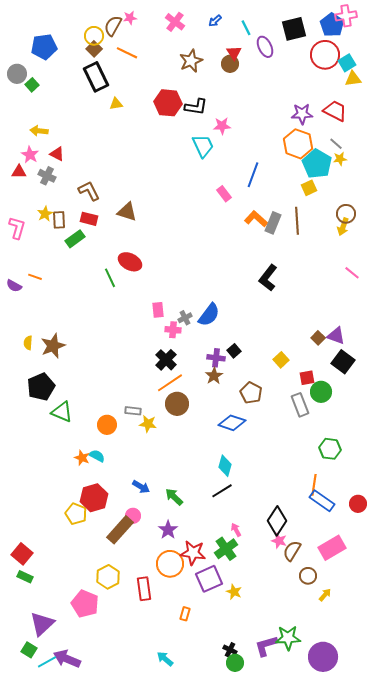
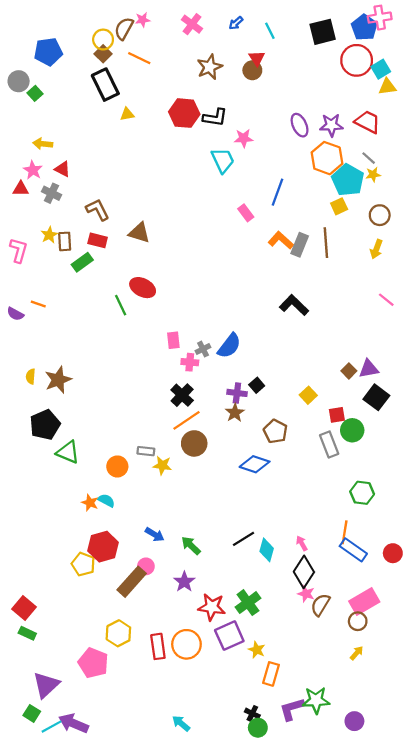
purple ellipse: (265, 47) -> (300, 125), moved
brown circle: (346, 214) -> (380, 215), moved
black L-shape: (268, 278) -> (294, 305), turned 96
purple triangle: (336, 336) -> (369, 369), turned -30
cyan diamond: (225, 466) -> (267, 550), moved
pink arrow: (236, 530) -> (302, 543), moved
orange circle: (170, 564) -> (186, 644), moved
brown circle: (308, 576) -> (358, 621), moved
orange rectangle: (185, 614) -> (271, 674), moved, size x1.5
purple circle: (323, 657) -> (354, 721), size x0.6

